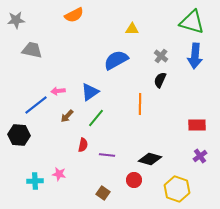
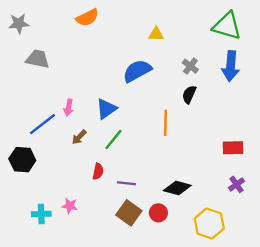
pink arrow: (58, 91) -> (68, 108), turned -72
brown square: (103, 193) -> (129, 213), moved, size x1.5

